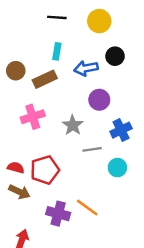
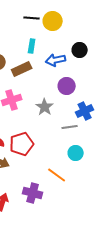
yellow circle: (99, 21) -> (53, 21), moved
gray line: (92, 149) -> (70, 127), moved
cyan circle: (117, 168) -> (76, 153), moved
purple cross: (58, 214) -> (33, 193), moved

